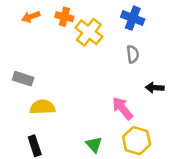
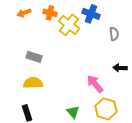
blue cross: (133, 18) -> (91, 14), moved
gray semicircle: (133, 54) -> (114, 34), moved
gray rectangle: (23, 79) -> (34, 57), moved

